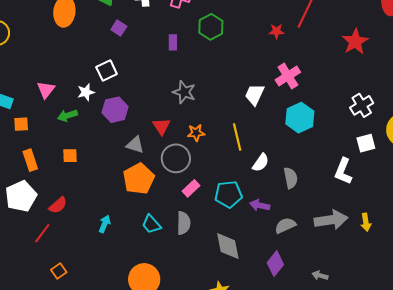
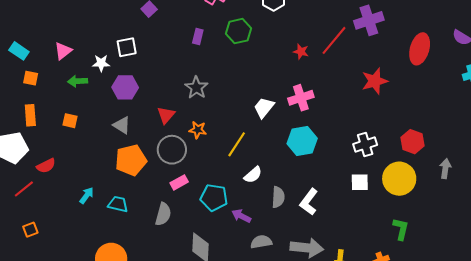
yellow line: (237, 137) -> (237, 144), turned 32
gray triangle: (135, 145) -> (122, 125), moved
white L-shape: (343, 171) -> (309, 202), moved
cyan trapezoid: (151, 224) -> (118, 204), moved, turned 130

